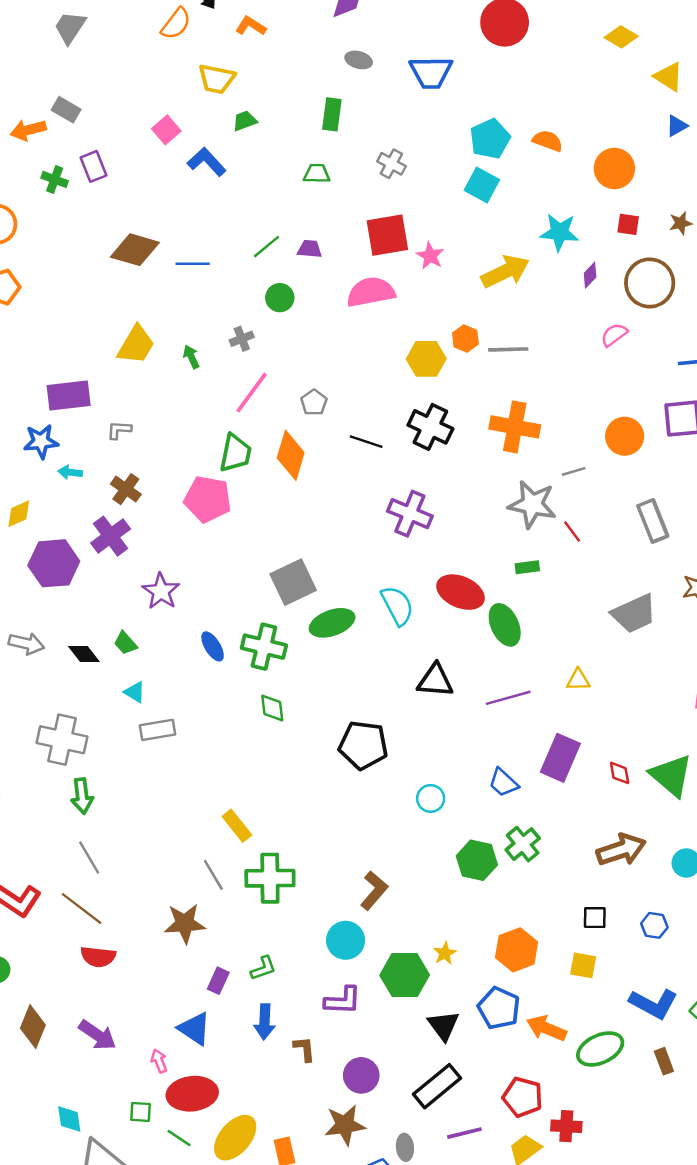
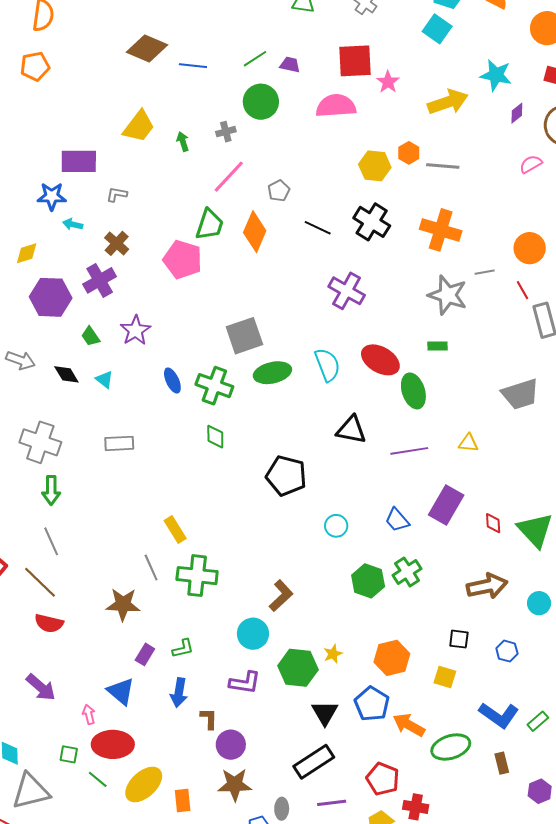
green circle: (280, 298) -> (261, 102), size x1.5
red line: (572, 532) -> (523, 290), moved
green trapezoid: (125, 643) -> (90, 336), moved
cyan triangle: (135, 692) -> (104, 379), moved
purple circle: (361, 1075) -> (231, 745), moved

